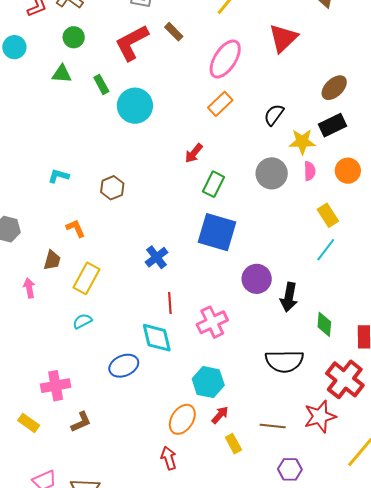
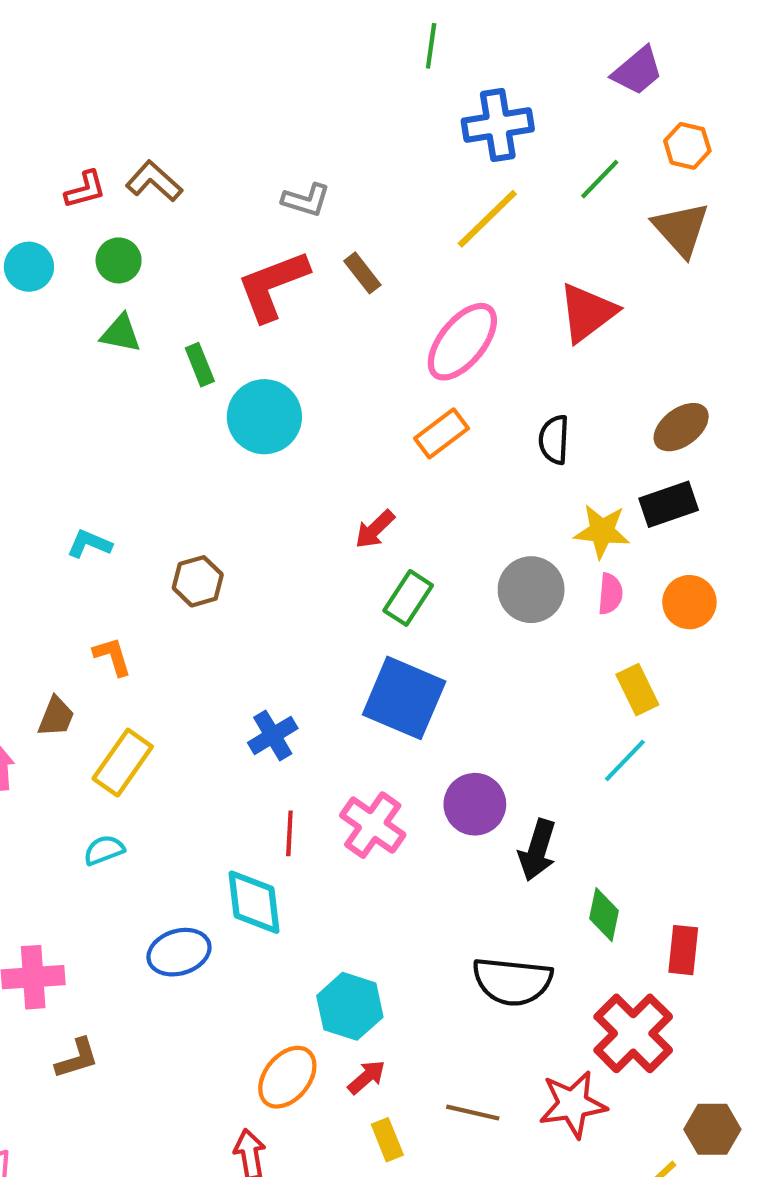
green circle: (74, 37) -> (119, 260), moved
black semicircle: (274, 115) -> (554, 440), moved, turned -40
pink cross: (212, 322) -> (373, 825), moved, turned -36

